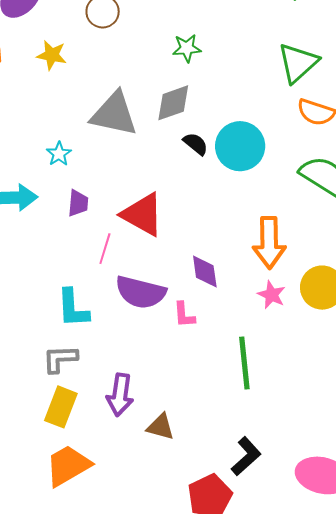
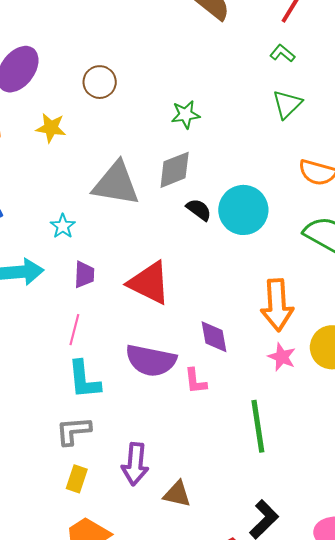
green triangle: (298, 63) -> (287, 104), moved, size x0.7
pink line: (105, 249) -> (74, 330), moved
yellow rectangle: (61, 407) -> (77, 479), size x0.7

